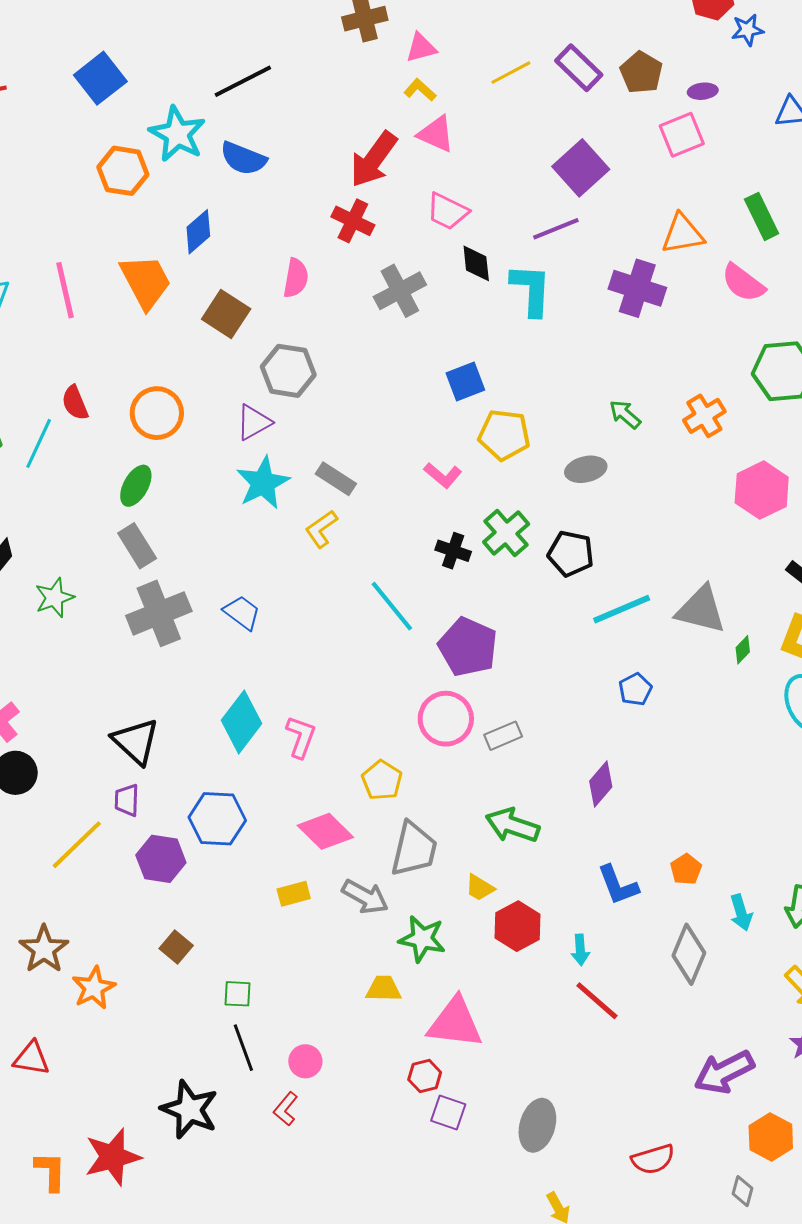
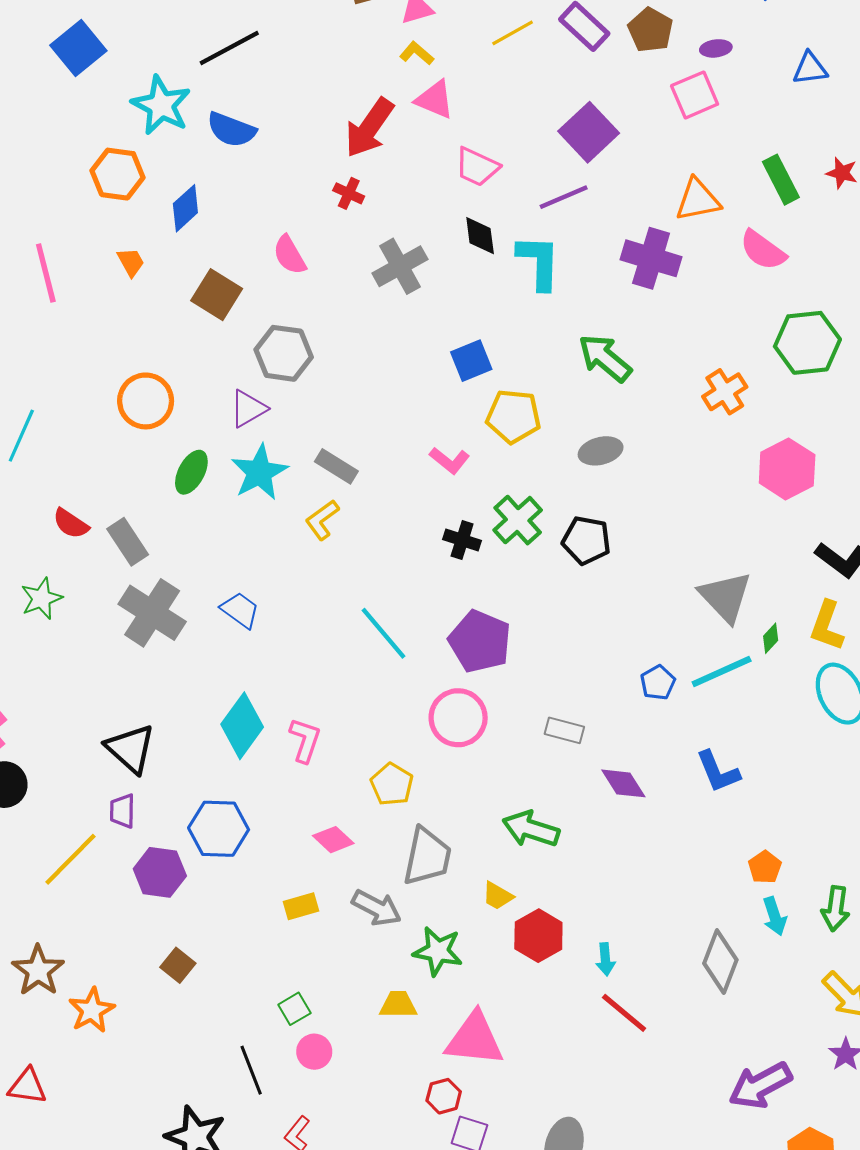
orange hexagon: (123, 171) -> (118, 174), moved
pink trapezoid: (447, 211) -> (477, 167), moved
red cross: (353, 221) -> (349, 193), size x0.7
pink semicircle: (296, 278) -> (290, 255), turned 141
orange trapezoid: (146, 282) -> (131, 262), size x0.5
red semicircle: (75, 403) -> (71, 524), moved, turned -33
green arrow: (625, 414) -> (605, 358), moved, size x1.6
green ellipse: (136, 486) -> (191, 472), moved
cyan line: (392, 606) -> (383, 633), moved
cyan line: (622, 609) -> (722, 671), moved
gray triangle: (701, 610) -> (725, 597), turned 34
gray cross: (159, 613) -> (152, 613), turned -34
gray rectangle: (503, 736) -> (564, 730), moved, turned 39
purple diamond: (601, 784) -> (623, 783), turned -72
pink diamond: (325, 831) -> (333, 840), size x0.7
orange pentagon: (686, 869) -> (765, 867), moved
blue L-shape: (618, 885) -> (718, 772), moved
green square: (238, 994) -> (294, 1009), moved, turned -32
pink circle: (305, 1061) -> (314, 1052), moved

